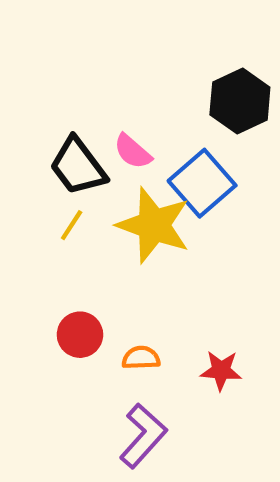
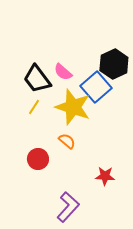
black hexagon: (240, 101) -> (114, 64), moved
orange semicircle: (141, 358) -> (67, 141), moved, turned 42

